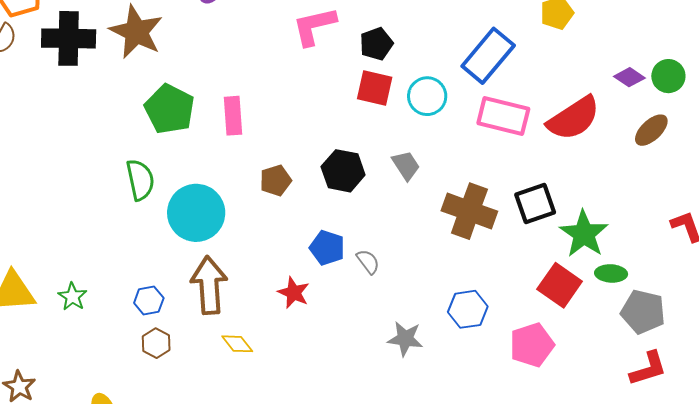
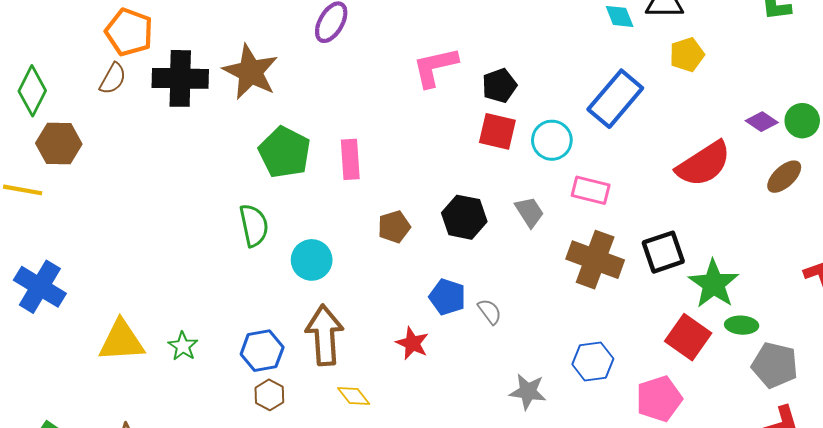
pink rectangle: (503, 116) -> (591, 190), moved, size x0.7
cyan circle: (196, 213) -> (312, 260), size x0.7
blue hexagon: (149, 301) -> (262, 351), size x1.4

